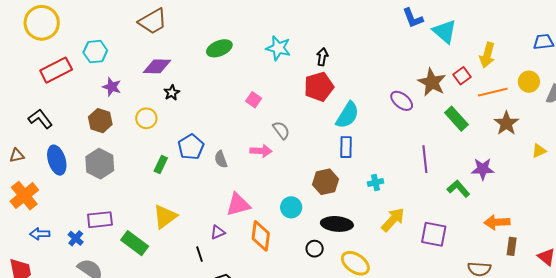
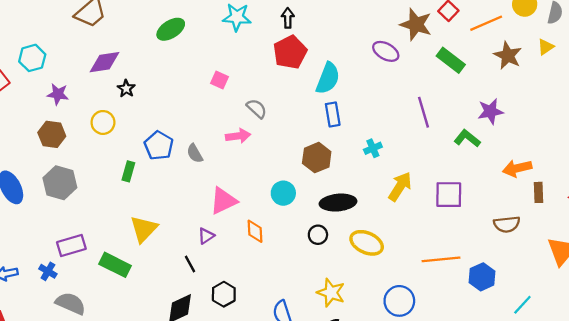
yellow triangle: (539, 151) -> (546, 47), moved
orange diamond: (261, 236) -> (255, 231), size x0.7

